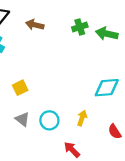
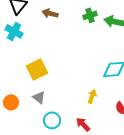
yellow square: (20, 88) -> (37, 69), size x1.5
cyan circle: (49, 120) -> (52, 120), moved

